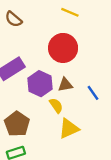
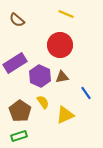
blue line: (93, 93) -> (86, 93), moved
yellow semicircle: (56, 106) -> (43, 102), moved

